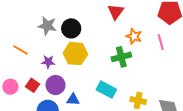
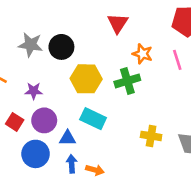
yellow hexagon: (75, 54) -> (86, 79), moved
cyan rectangle: (106, 90) -> (93, 119), moved

